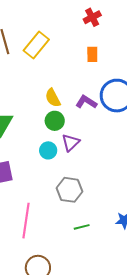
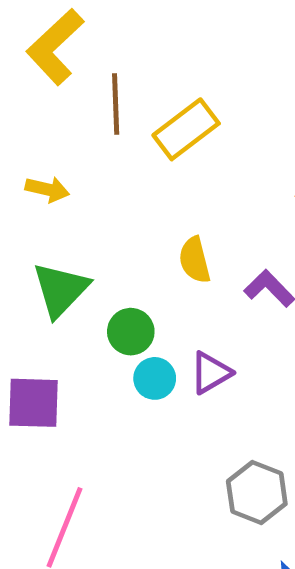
green circle: (55, 121) -> (131, 332), moved
gray hexagon: (70, 190) -> (257, 492), moved

